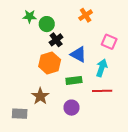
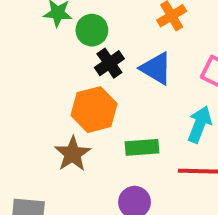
blue triangle: (78, 54) -> (156, 68), moved
brown star: (40, 96) -> (73, 154), moved

